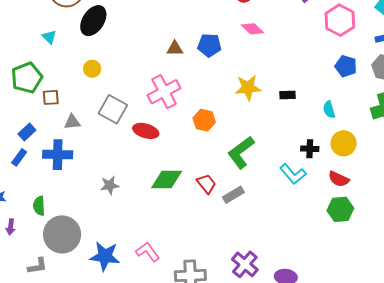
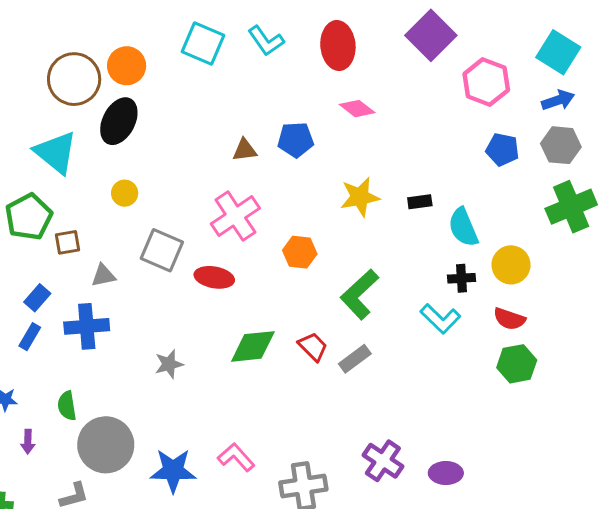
cyan triangle: (49, 37) -> (56, 152), size x2.0
cyan semicircle: (329, 110) -> (463, 227), moved, size x1.5

